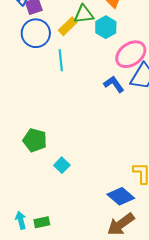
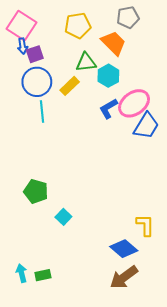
yellow rectangle: (68, 26) -> (70, 86), moved
cyan line: (61, 60) -> (42, 112), moved
blue L-shape: (114, 84) -> (108, 108), moved, turned -85

